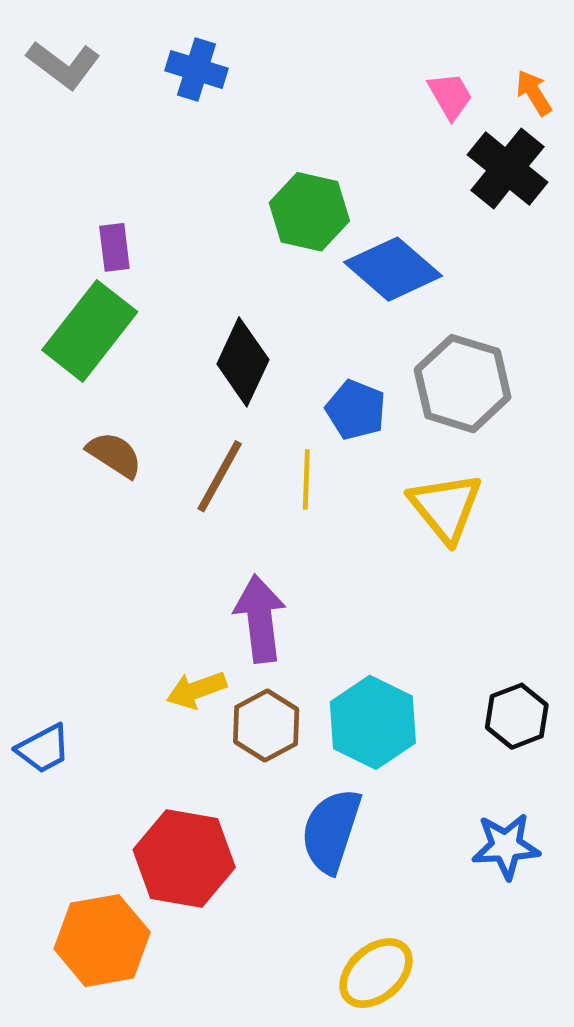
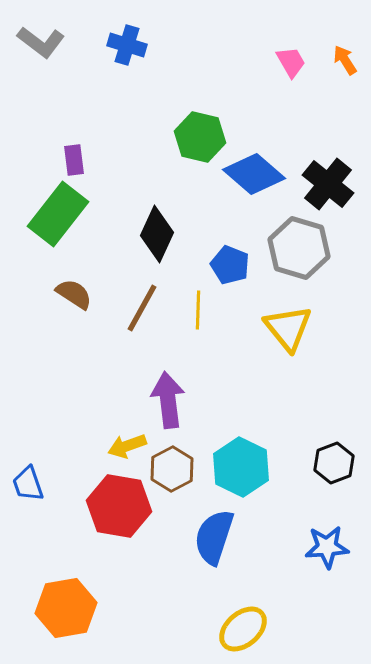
black cross: (507, 168) -> (328, 184), moved
blue trapezoid: (43, 749) -> (28, 484), turned 99
red hexagon: (184, 859) -> (119, 506), moved

